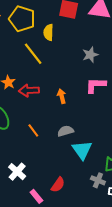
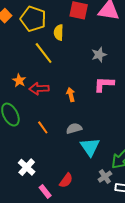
gray cross: (98, 180) -> (105, 177), turned 32

